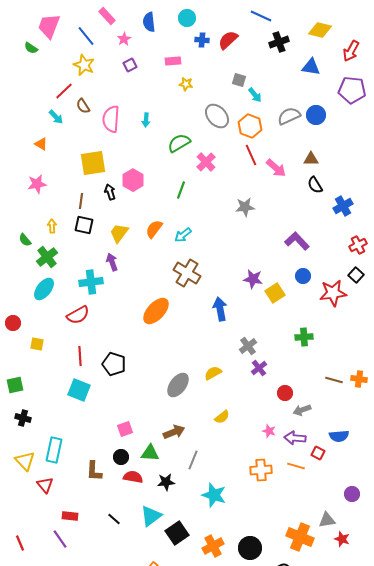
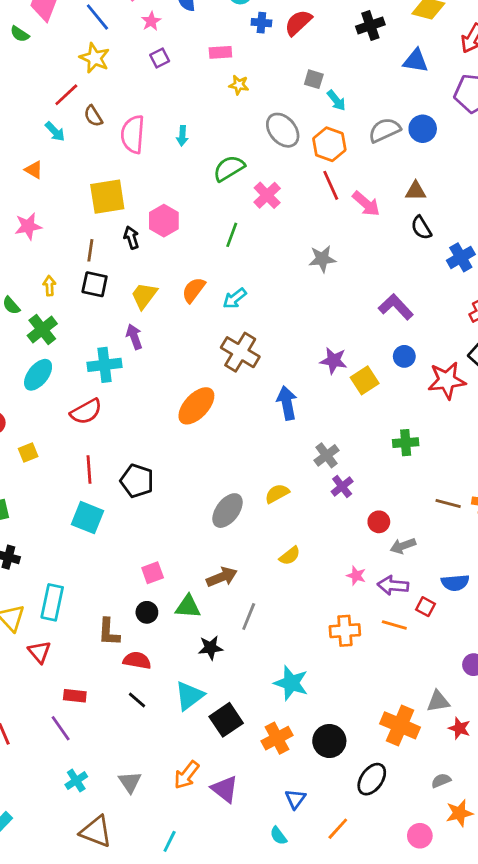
yellow square: (37, 344) -> (28, 453), turned -32
red semicircle: (133, 477) -> (137, 660), moved
cyan star: (214, 495) -> (291, 683), moved

